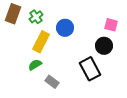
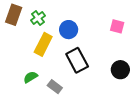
black circle: (104, 46) -> (120, 70), moved
green semicircle: (35, 65) -> (31, 77), moved
black rectangle: (90, 69) -> (77, 60), moved

